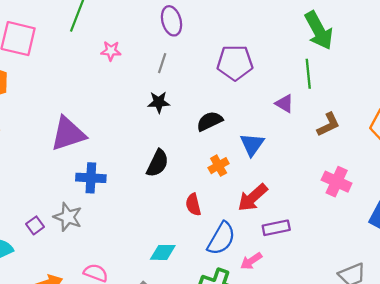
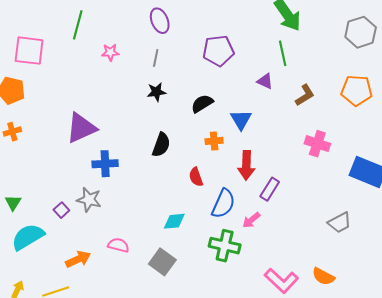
orange cross: (219, 166) -> (214, 141), turned 30
red arrow: (253, 198) -> (246, 165), turned -40
purple rectangle: (276, 228) -> (270, 189), turned -40

